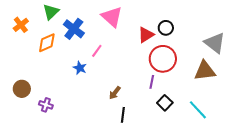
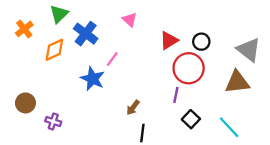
pink triangle: (112, 17) -> (130, 20), size x0.6
black circle: (166, 28) -> (201, 42), moved
blue star: (80, 68) -> (93, 79), size x1.5

